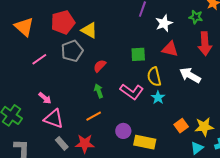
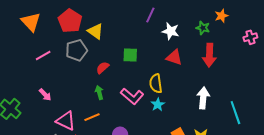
red pentagon: (63, 22) -> (70, 21), turned -30
white star: (164, 23) -> (171, 31), turned 30
green square: (138, 54) -> (130, 55), moved
white arrow: (190, 75) -> (203, 98), moved, turned 60
pink triangle: (54, 119) -> (66, 121), moved

